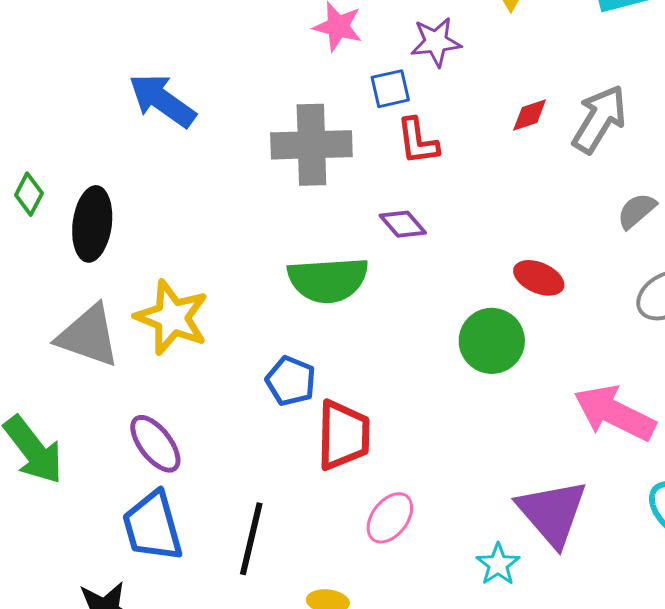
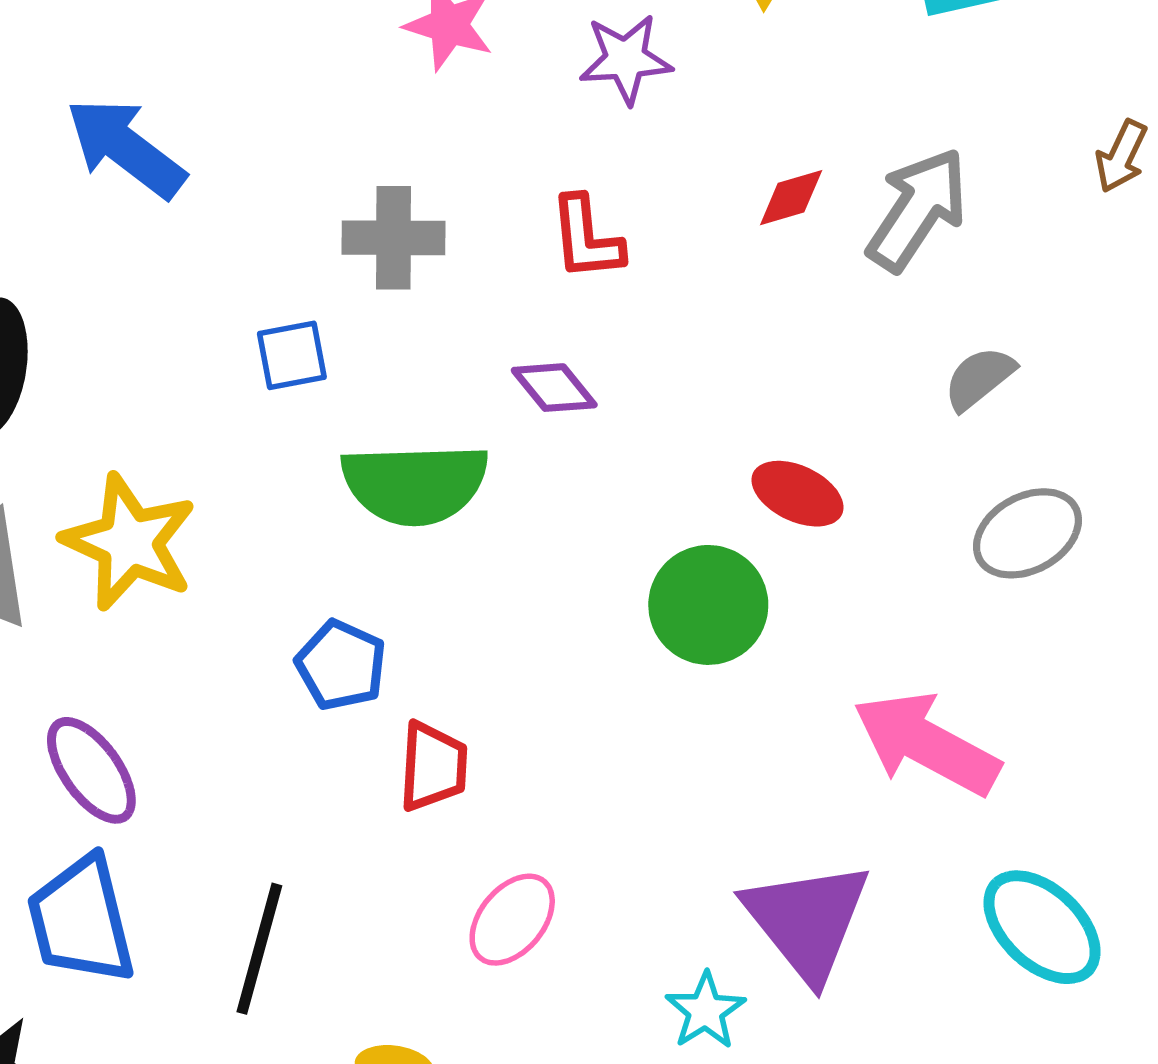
blue square: (390, 89) -> (292, 355), moved
gray cross: (311, 145) -> (393, 238), size x0.7
red trapezoid: (343, 435) -> (433, 766), size x0.7

